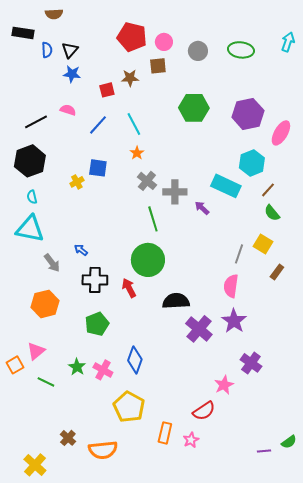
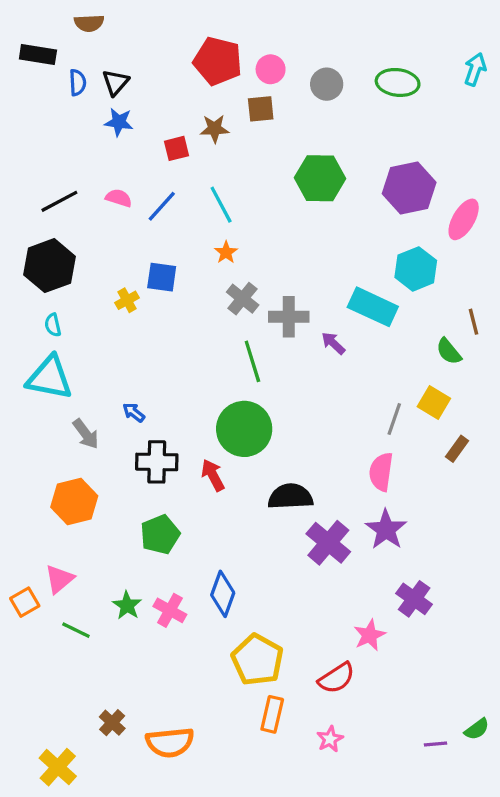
pink semicircle: (68, 110) -> (119, 198), moved
brown line: (268, 190) -> (473, 322), moved, turned -56
yellow pentagon: (129, 407) -> (257, 660), moved
pink star: (191, 440) -> (330, 739), moved

